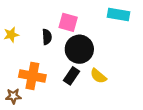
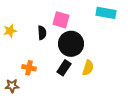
orange cross: (32, 76) -> (29, 68), size x0.6
yellow semicircle: (98, 76) -> (88, 68), turned -112

